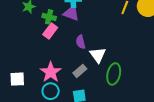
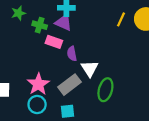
pink rectangle: (50, 31) -> (54, 42), moved, turned 70
gray rectangle: (80, 71) -> (69, 85), size x1.5

